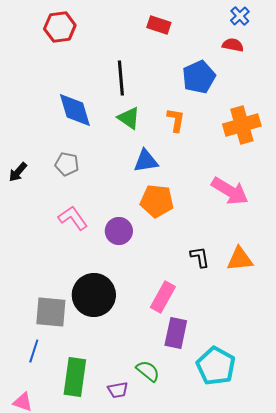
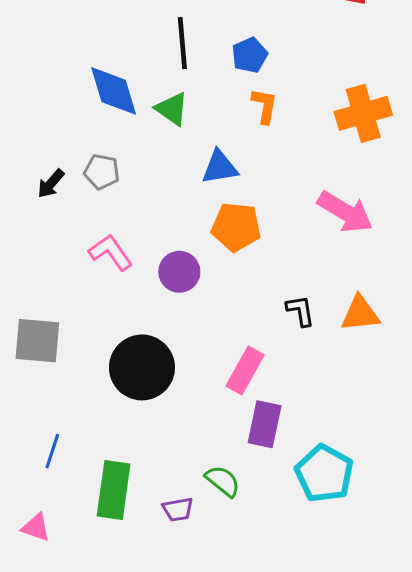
blue pentagon: (199, 77) -> (250, 55), moved, size x0.7
green triangle: (129, 118) -> (172, 109), moved
black arrow: (18, 172) -> (51, 184), moved
gray square: (51, 312) -> (37, 341), moved

